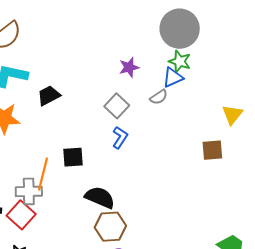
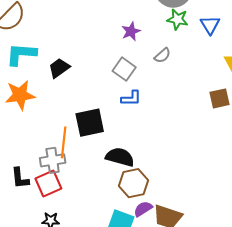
blue triangle: (173, 77) -> (210, 25), moved, turned -30
blue L-shape: (120, 137) -> (131, 98), turned 65
black square: (73, 157) -> (90, 123), size x1.4
red square: (21, 215) -> (48, 183), turned 32

